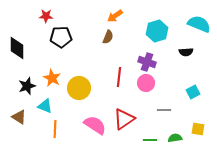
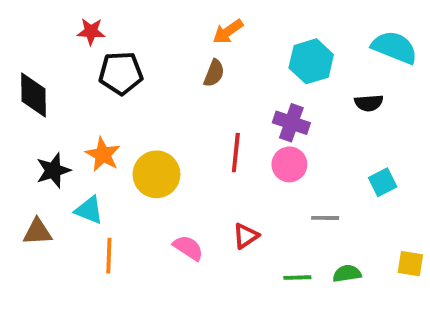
brown triangle: (19, 117) -> (37, 232), turned -35
red triangle: (124, 119) -> (246, 236), size x0.6
pink semicircle: (95, 125) -> (188, 248), size x0.7
yellow square: (198, 129) -> (410, 264), moved

